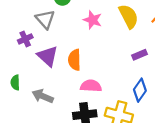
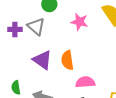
purple cross: (25, 39) -> (15, 29), moved, turned 32

